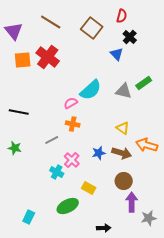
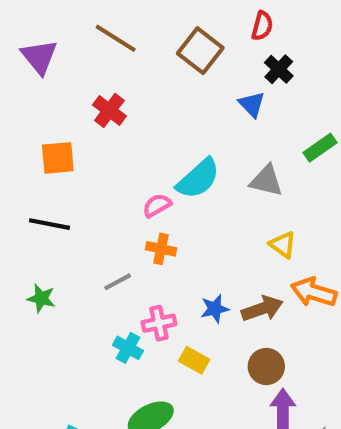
red cross: (48, 57) -> (109, 110), size x0.7
orange square: (23, 60) -> (58, 158), moved
green rectangle: (144, 83) -> (320, 148), moved
yellow triangle: (123, 128) -> (283, 245), moved
brown arrow: (122, 153) -> (262, 309), turned -36
pink cross: (72, 160) -> (159, 323), turned 35
yellow rectangle: (89, 188) -> (194, 360), moved

